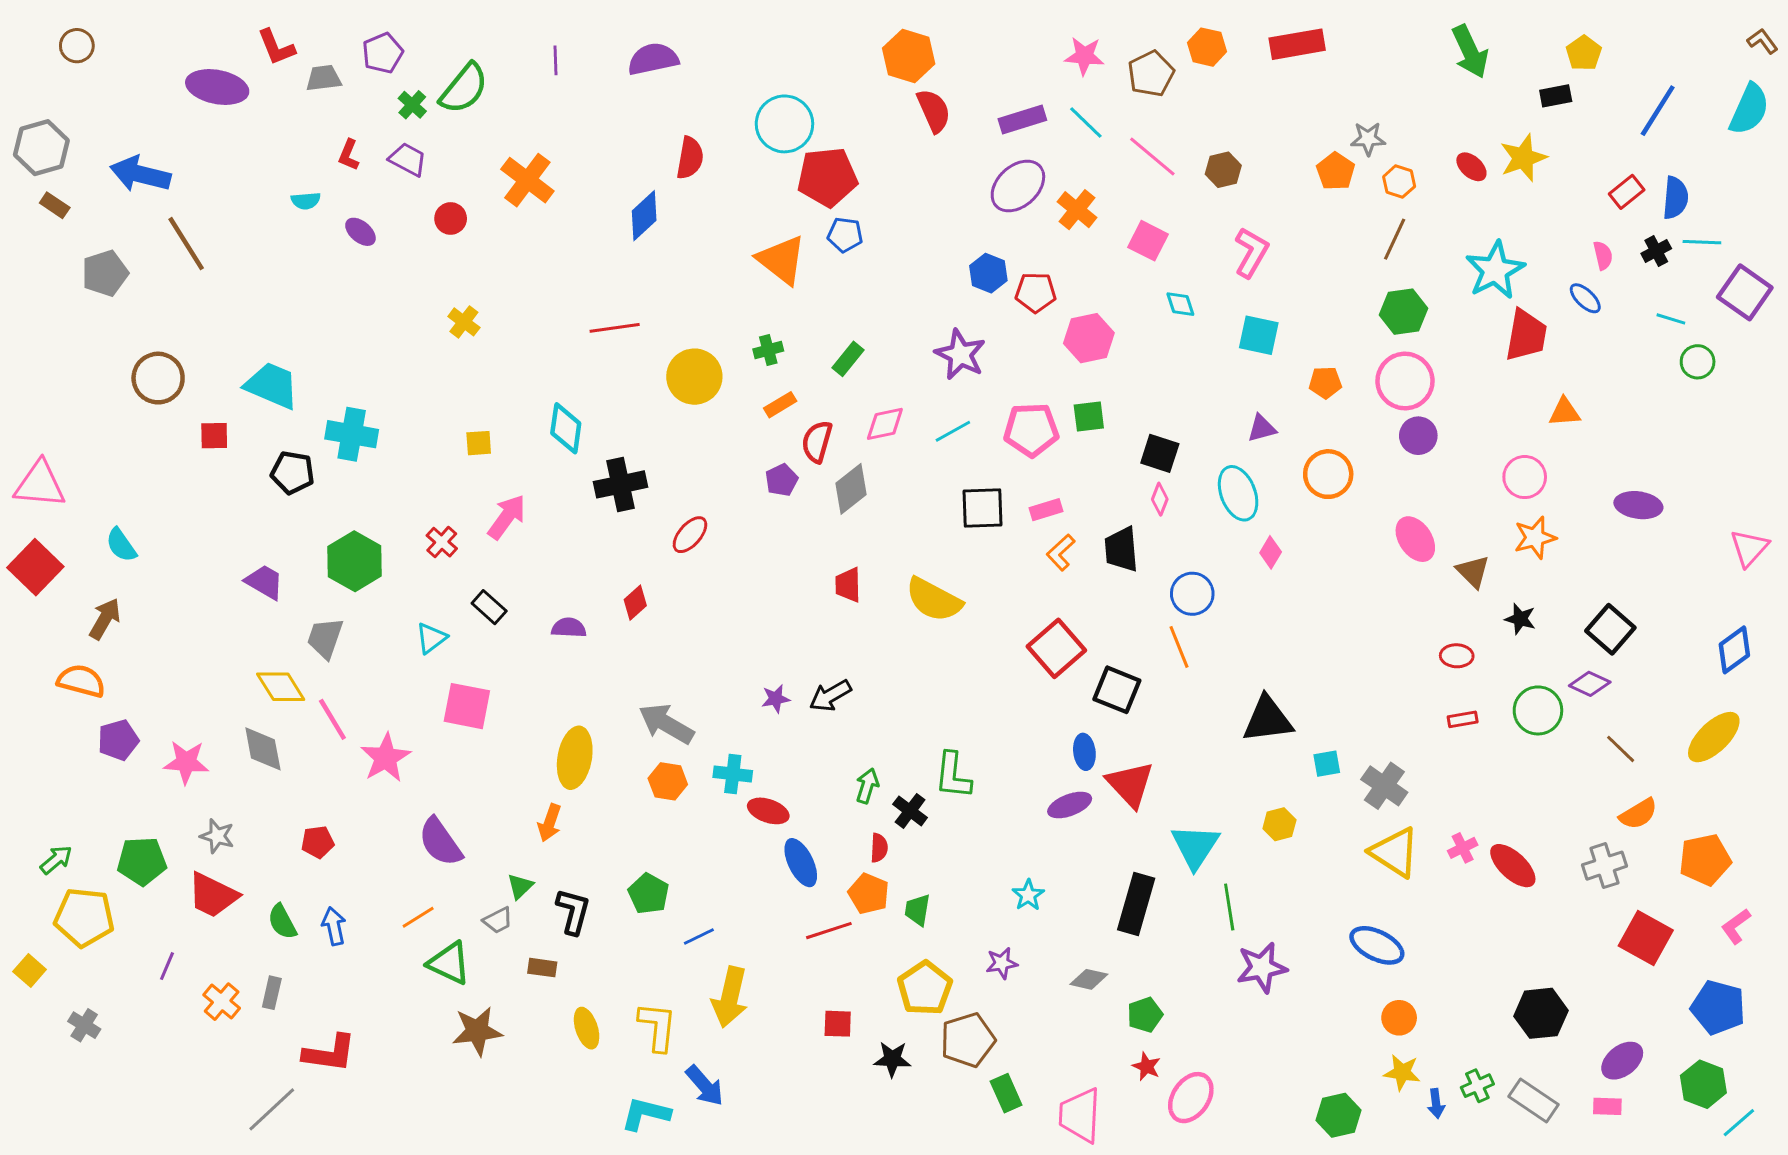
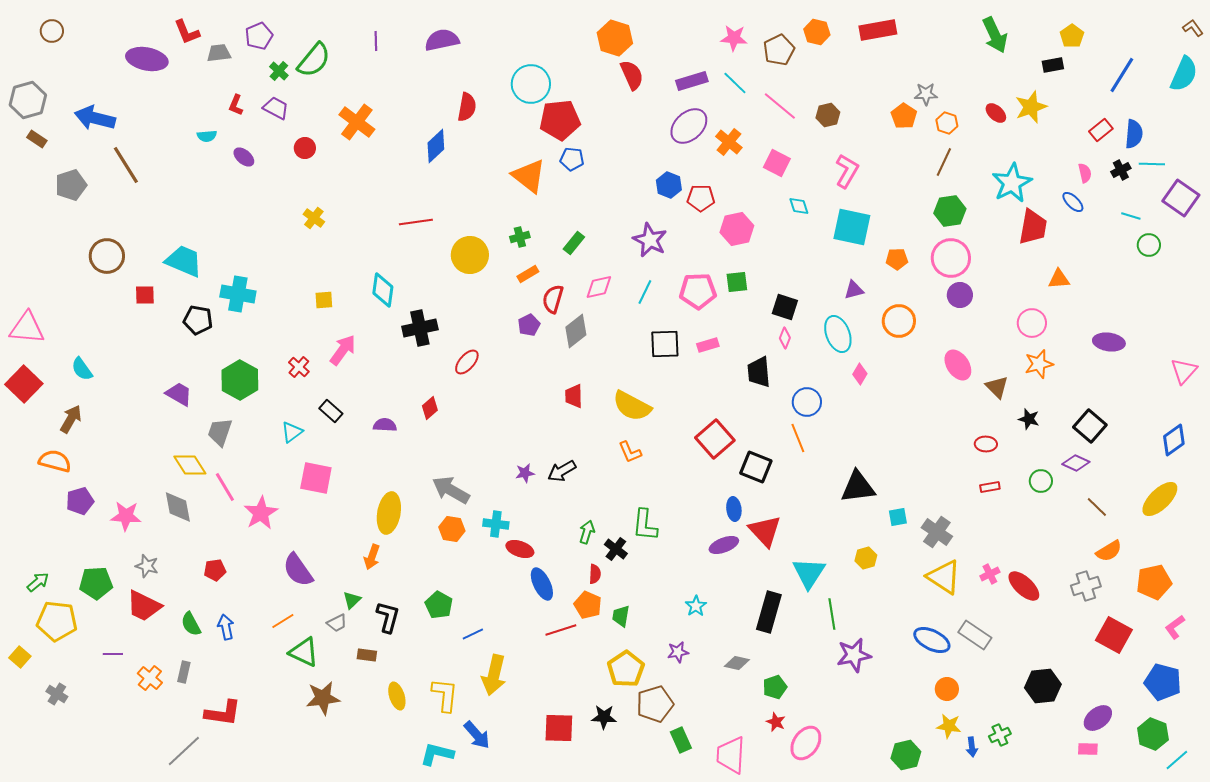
cyan square: (1259, 335) -> (852, 227), size x1.4
cyan line: (953, 431) -> (645, 292), turned -35
orange L-shape: (1061, 552) -> (630, 452), moved, turned -70
green circle: (1538, 710) -> (1041, 481), size x0.7
purple line: (167, 966) -> (113, 654), turned 66
red square: (838, 1024) -> (559, 728), moved, size x1.5
gray rectangle: (1534, 1100) -> (975, 635), moved

